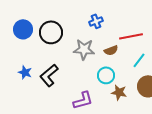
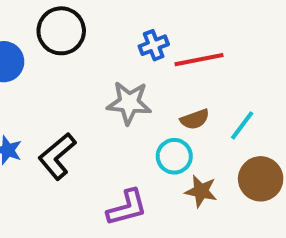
black circle: (51, 32) -> (61, 31), moved
red line: (131, 36) -> (199, 60), moved
brown semicircle: (111, 50) -> (195, 119), moved

